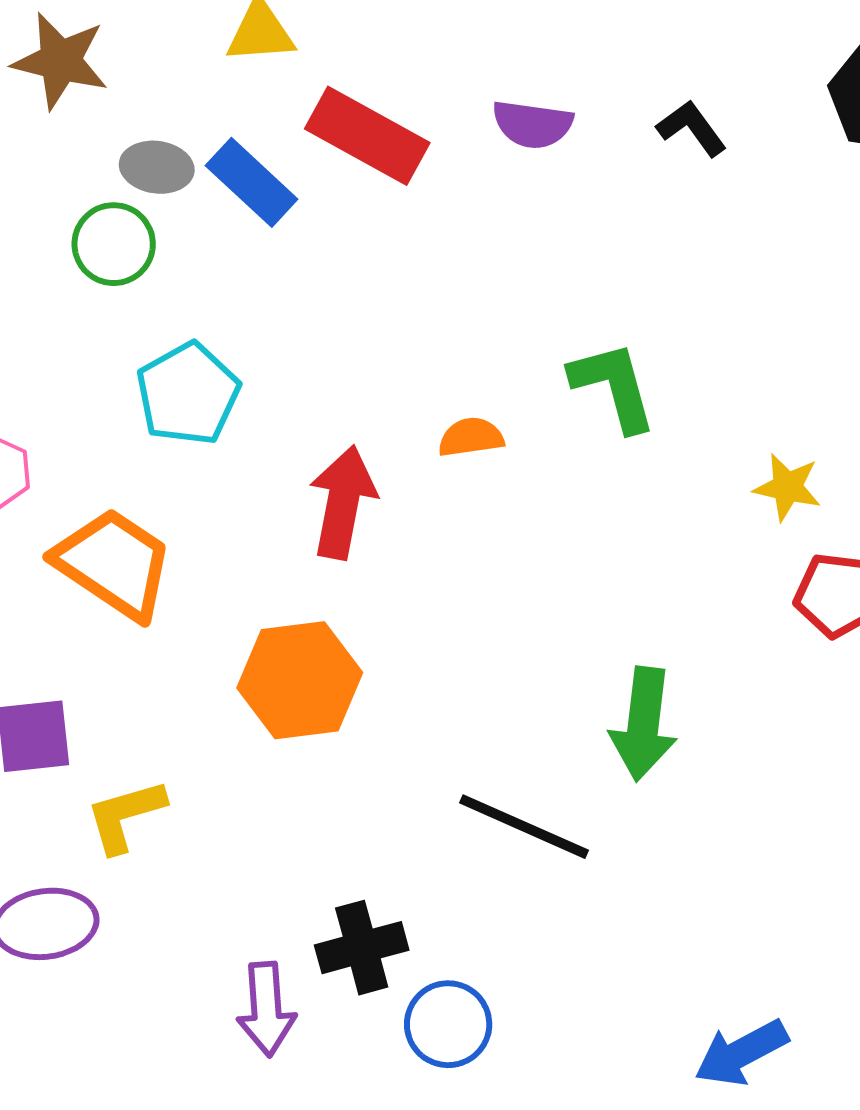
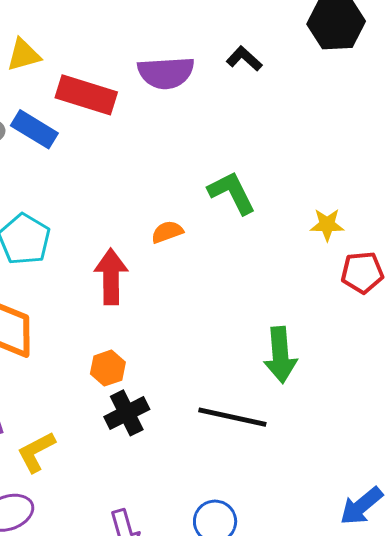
purple semicircle: (533, 124) -> (166, 73), size x1.4
orange hexagon: (300, 680) -> (108, 368), size x0.6
black cross: (362, 948) -> (127, 413), moved

